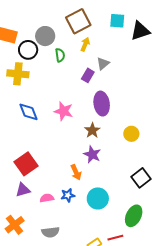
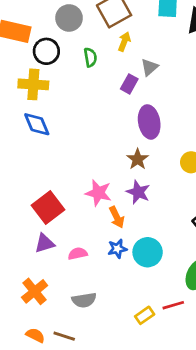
gray circle: (45, 36) -> (69, 18), moved
pink star: (64, 111) -> (98, 193), moved
blue diamond: (29, 112) -> (37, 124), moved
blue star: (68, 195) -> (117, 249), moved

